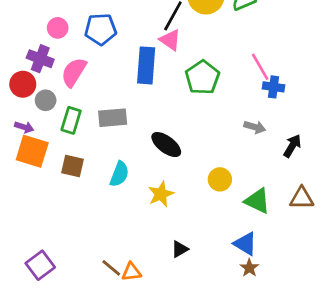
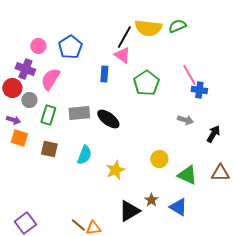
blue pentagon: (101, 29) -> (70, 47), turned -30
blue rectangle: (146, 65) -> (104, 74), size x0.6
black ellipse: (166, 145) -> (108, 119), moved
orange square: (32, 151) -> (19, 138), size x0.7
black triangle: (180, 249) -> (129, 211), size x1.6
brown star: (249, 268) -> (151, 200), moved

